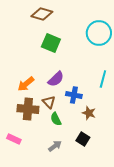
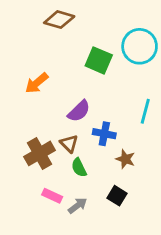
green square: (51, 43) -> (99, 60), moved
orange arrow: (26, 84) -> (37, 83), moved
brown cross: (28, 109) -> (39, 153), turned -35
pink rectangle: (14, 139) -> (52, 196), moved

